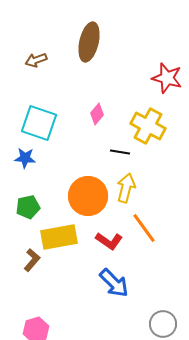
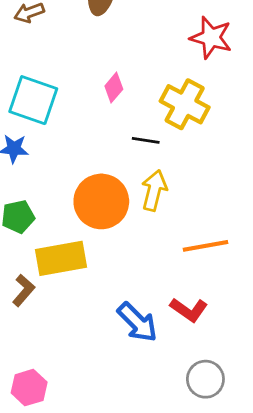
orange line: (144, 228) -> (205, 246), moved, turned -64
red L-shape: (109, 241) -> (189, 310), moved

